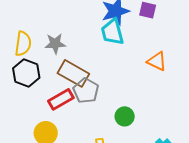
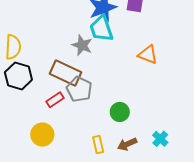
gray star: (55, 44) -> (82, 45), moved, turned 30
red rectangle: (61, 99) -> (55, 100), size x0.7

